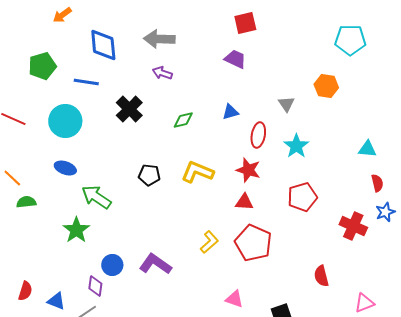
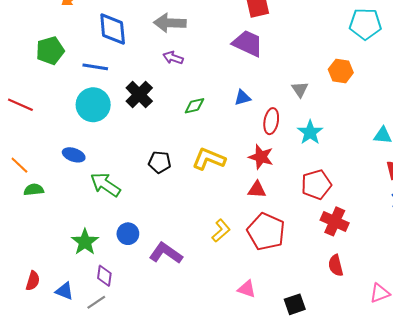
purple trapezoid: (235, 59) -> (248, 43), size x1.4
cyan circle: (65, 121) -> (93, 105), moved
red cross: (353, 226) -> (335, 221), moved
green star: (76, 230) -> (85, 242), moved
blue circle: (112, 265) -> (128, 234), moved

